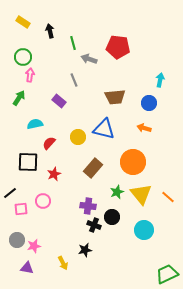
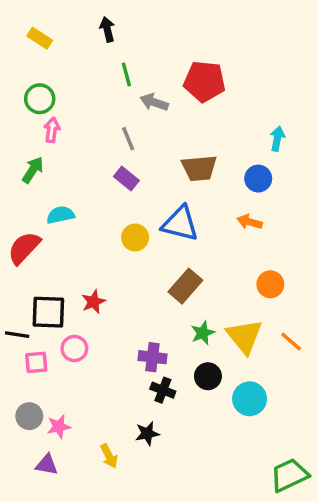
black arrow: (50, 31) -> (107, 29), moved
purple rectangle: (59, 101) -> (126, 179), moved
red semicircle: (49, 143) -> (24, 248), moved, size x1.5
black square: (28, 162) -> (48, 312), moved
orange circle: (133, 162) -> (270, 284), moved, size x0.6
brown rectangle: (93, 168) -> (185, 286), moved
black line: (10, 193) -> (17, 335), turned 48
black circle: (112, 217) -> (208, 376), moved

